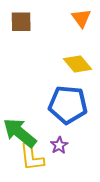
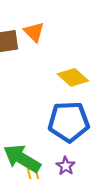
orange triangle: (81, 18) -> (34, 32), moved

